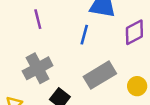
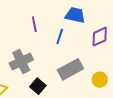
purple line: (38, 19) -> (34, 24), moved

